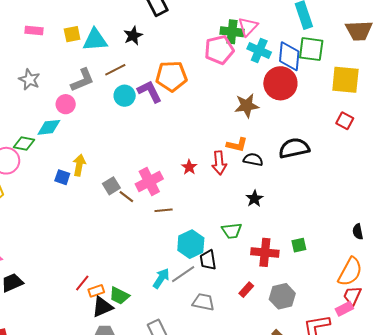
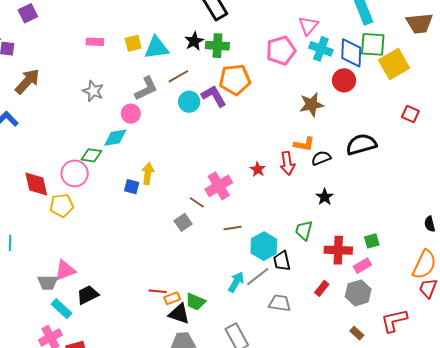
green cross: (232, 32) -> (217, 46), moved
yellow square: (345, 80) -> (394, 64), moved, turned -32
red circle: (280, 83) -> (344, 80), size x0.7
black semicircle: (253, 160) -> (321, 158), turned -30
gray square: (111, 186) -> (183, 222), moved
brown line: (164, 210) -> (233, 228), moved
green trapezoid: (232, 231) -> (304, 230), turned 115
red line: (82, 283) -> (158, 291), turned 60
black triangle: (102, 307) -> (179, 314), turned 45
pink rectangle: (344, 309) -> (362, 266), moved

